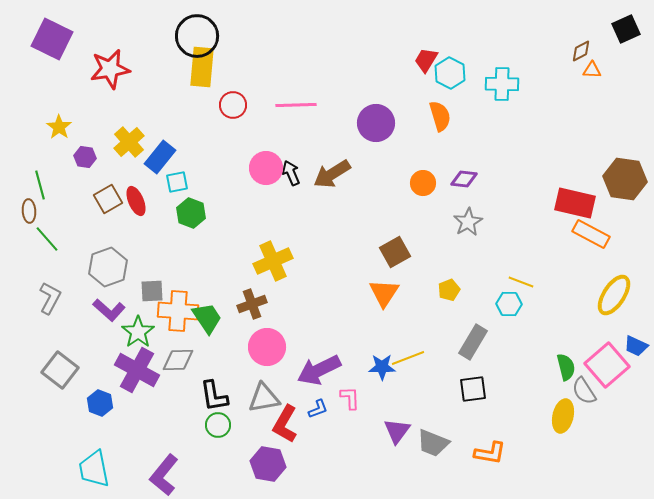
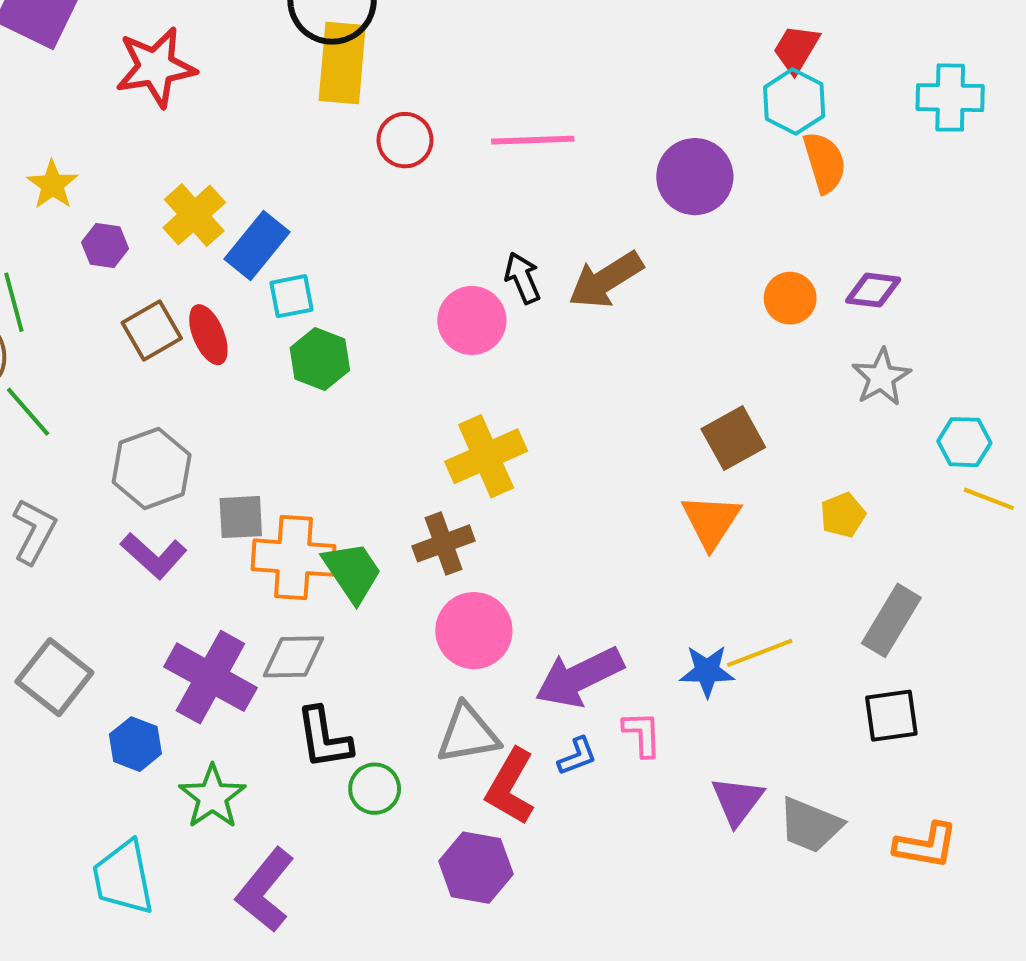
cyan hexagon: (450, 73) -> (794, 102), moved
pink circle: (266, 168) -> (472, 320), moved
cyan hexagon: (509, 304) -> (964, 442), moved
green star: (138, 332) -> (212, 797), moved
black L-shape: (214, 396) -> (324, 738), moved

